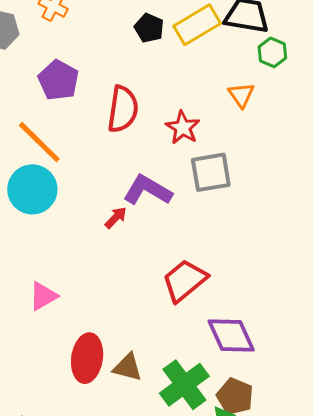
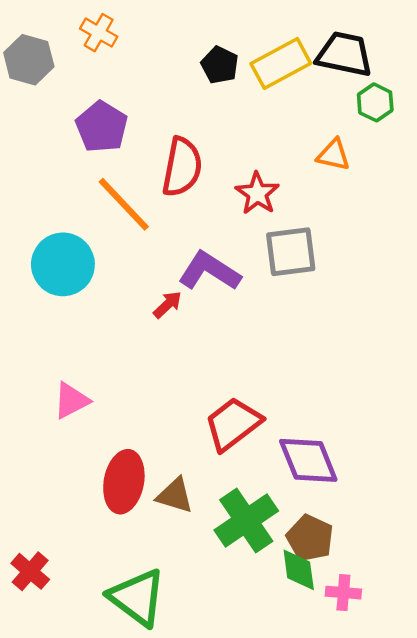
orange triangle: (241, 95) -> (333, 155), turned -44
orange line: (39, 142) -> (124, 204), moved
red trapezoid: (185, 281) -> (233, 424), moved

